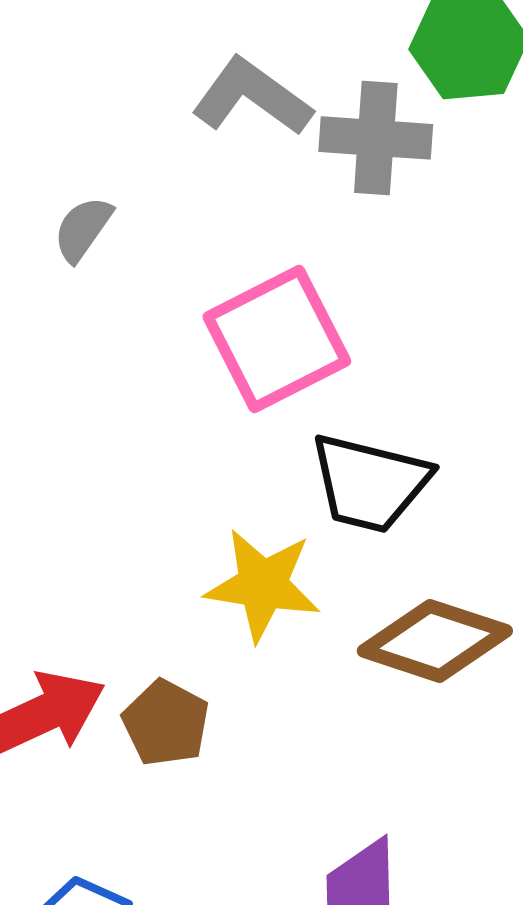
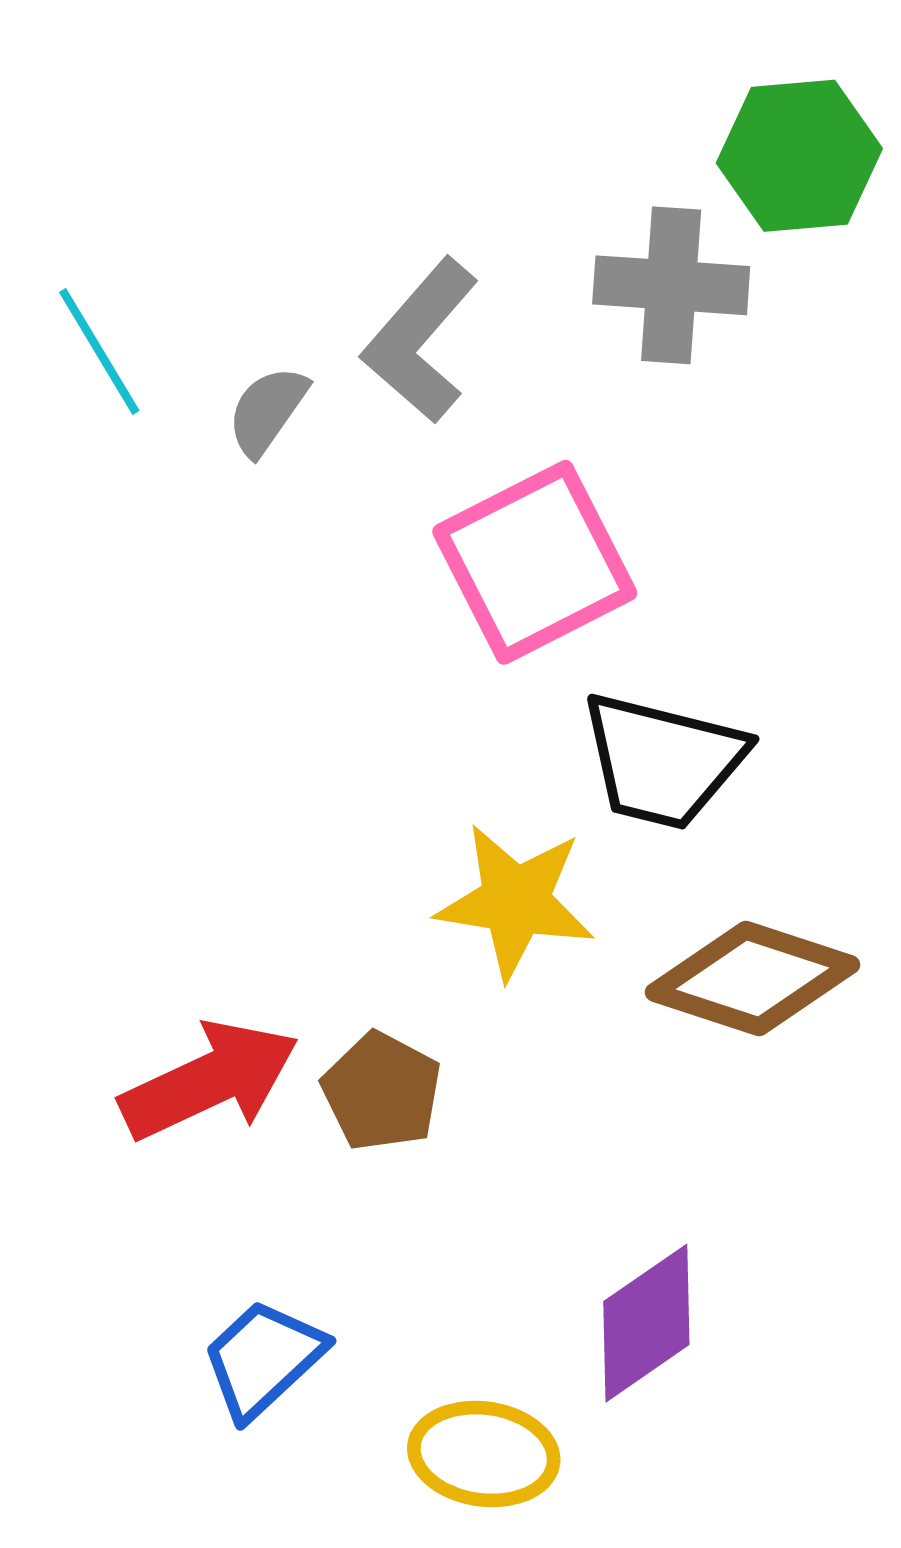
gray L-shape: (252, 97) -> (420, 340), moved, turned -85

